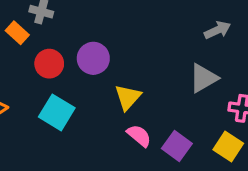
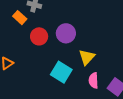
cyan square: (57, 112) -> (61, 72), moved
pink semicircle: (139, 136) -> (93, 80), turned -133

